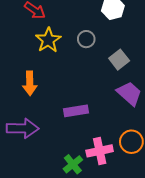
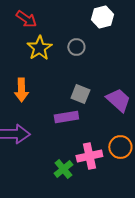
gray square: (119, 60) -> (80, 94), moved, turned -30

